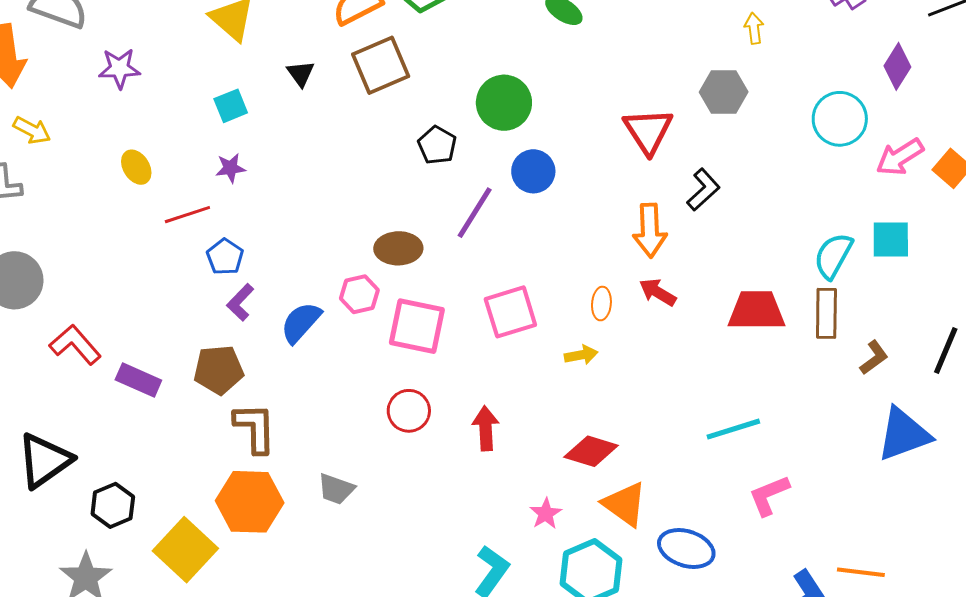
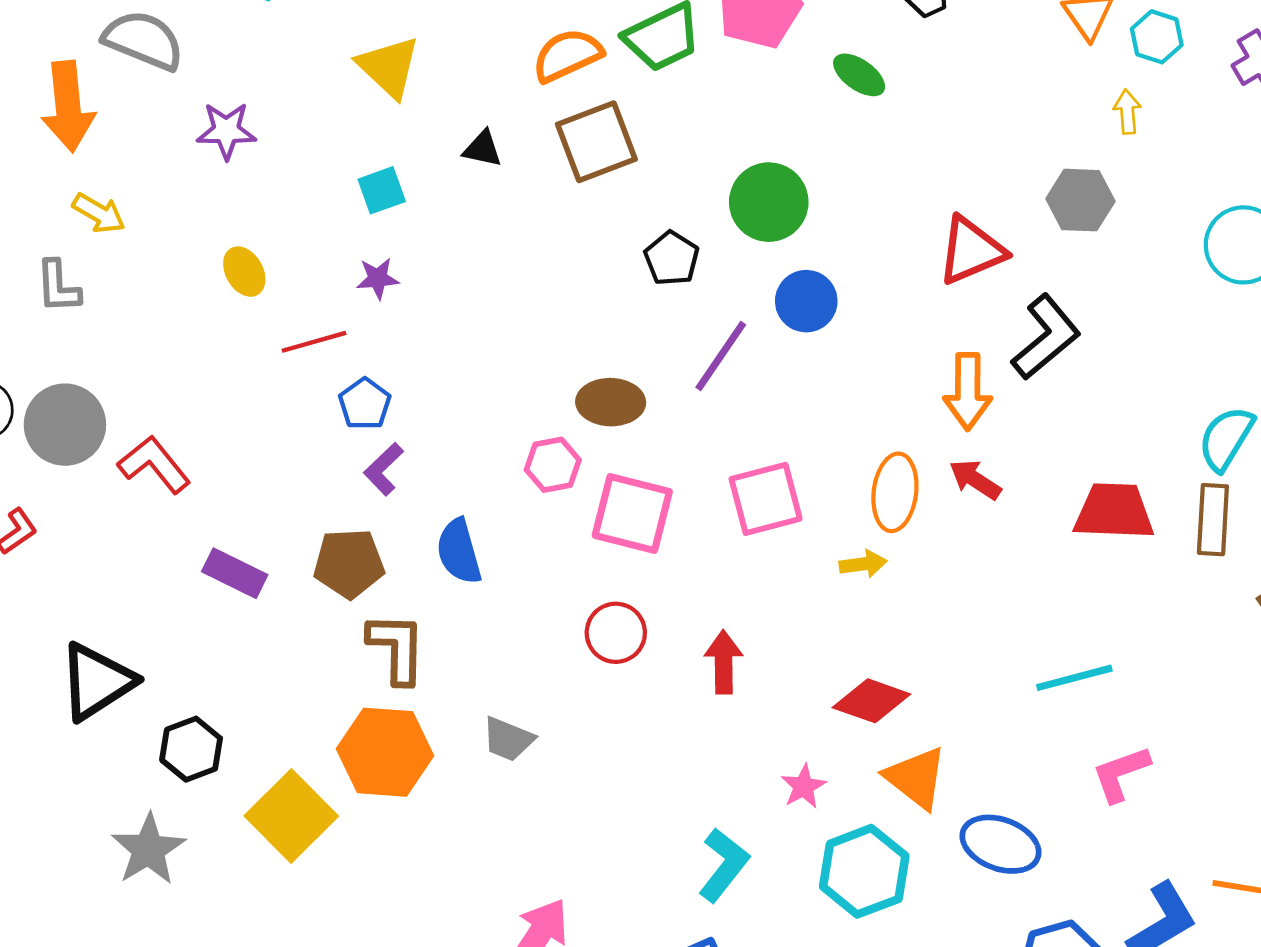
black triangle: (301, 74) -> (483, 149), turned -44
red triangle: (648, 131) -> (971, 251), turned 38
black L-shape: (703, 190) -> (1046, 337), size x1.4
orange ellipse: (601, 304) -> (895, 492), size x1.6
blue semicircle: (301, 322) -> (459, 552), moved, turned -60
red L-shape: (75, 345) -> (154, 464), moved

